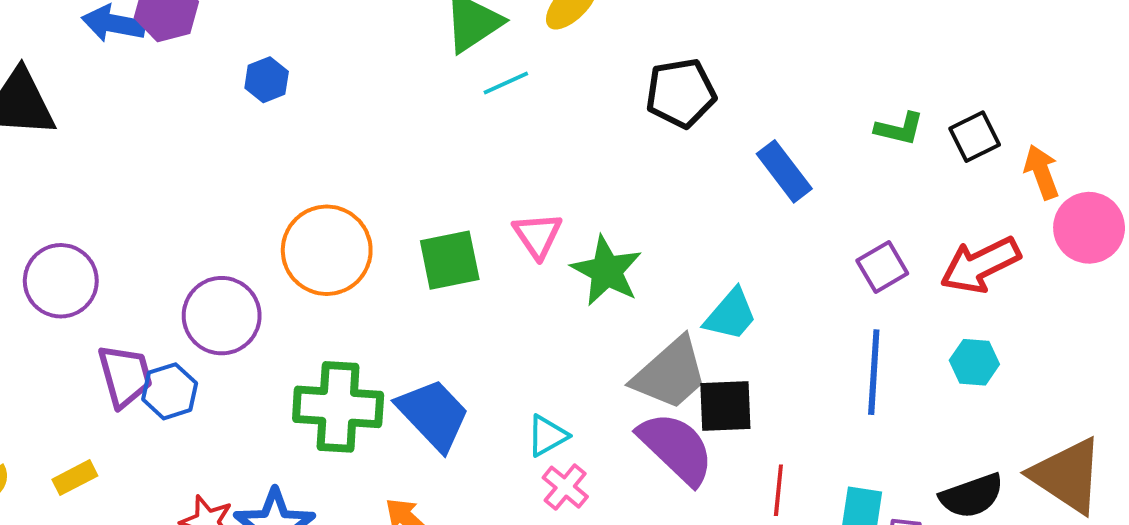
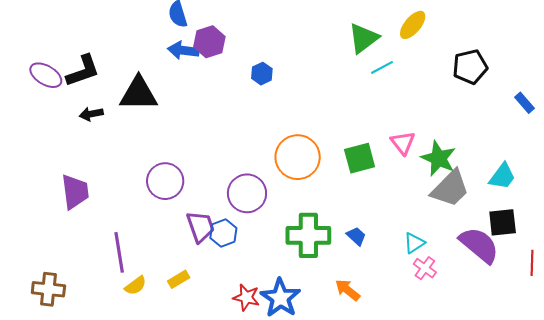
blue rectangle: (784, 171) -> (524, 103), size x0.7
gray trapezoid: (670, 374) -> (450, 189), moved
blue trapezoid: (433, 415) -> (356, 236), size x0.5

